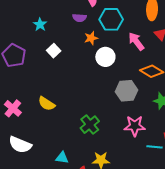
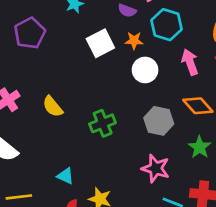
white square: (54, 51) -> (100, 43), moved, size x1.5
green cross: (90, 125) -> (103, 123), moved
cyan triangle: (62, 158) -> (65, 176), moved

